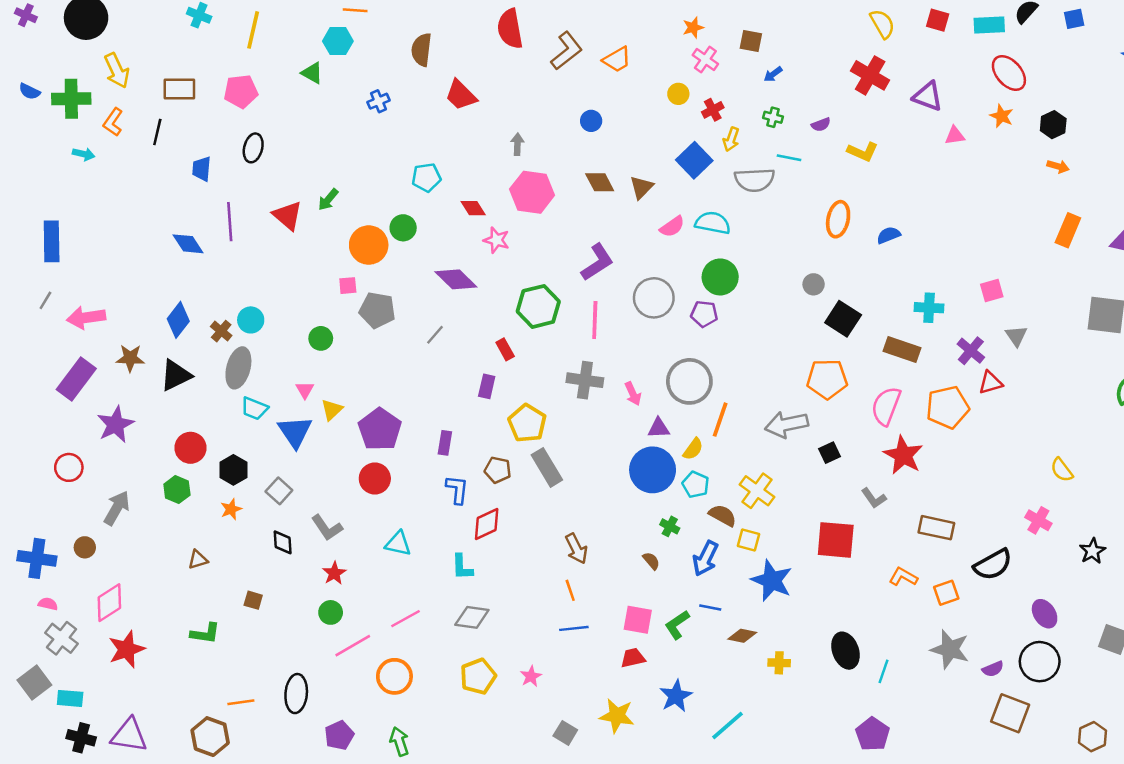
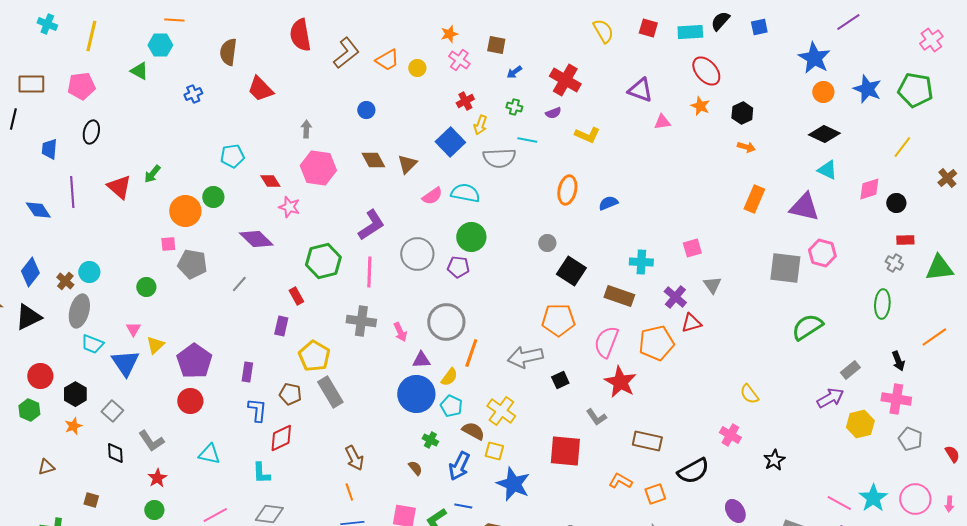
red cross: (870, 75) -> (565, 80), moved
yellow circle: (678, 94) -> (417, 68), moved

